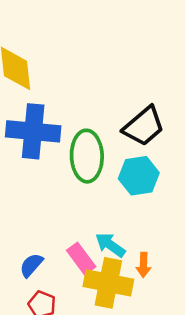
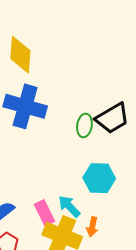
green ellipse: (87, 156) -> (84, 125), moved, size x0.6
cyan hexagon: (139, 176) -> (99, 178), moved

